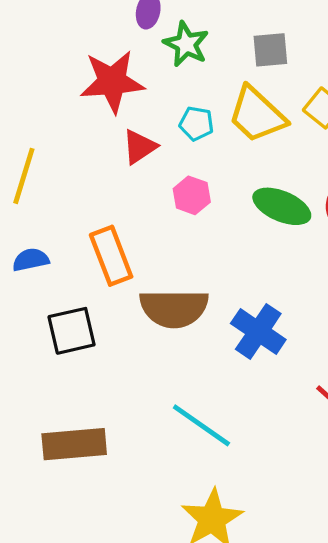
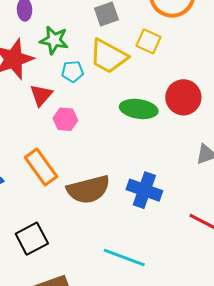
green star: (186, 44) -> (54, 40), moved
pink hexagon: (192, 195) -> (65, 119), moved
black square: (72, 331) -> (32, 239), moved

